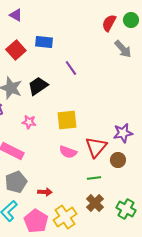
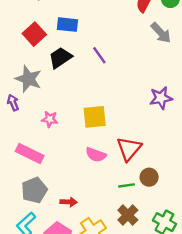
black trapezoid: (38, 86) -> (60, 58), moved
purple star: (123, 133) -> (161, 98), moved
brown circle: (118, 160) -> (149, 177), moved

